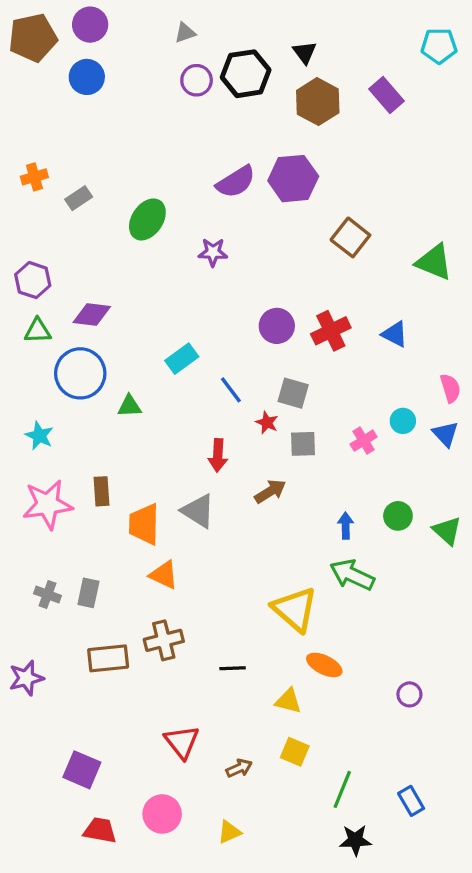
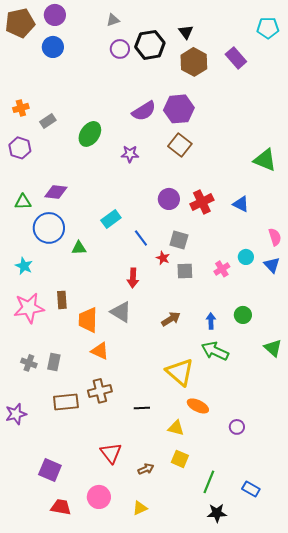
brown square: (350, 237) -> (180, 145), moved
purple hexagon: (33, 280) -> (20, 148), moved
brown arrow: (270, 491) -> (171, 319), moved
green triangle: (447, 531) -> (273, 348), moved
purple circle: (409, 694) -> (237, 427), moved
blue rectangle: (411, 801) -> (251, 489), turned -30

